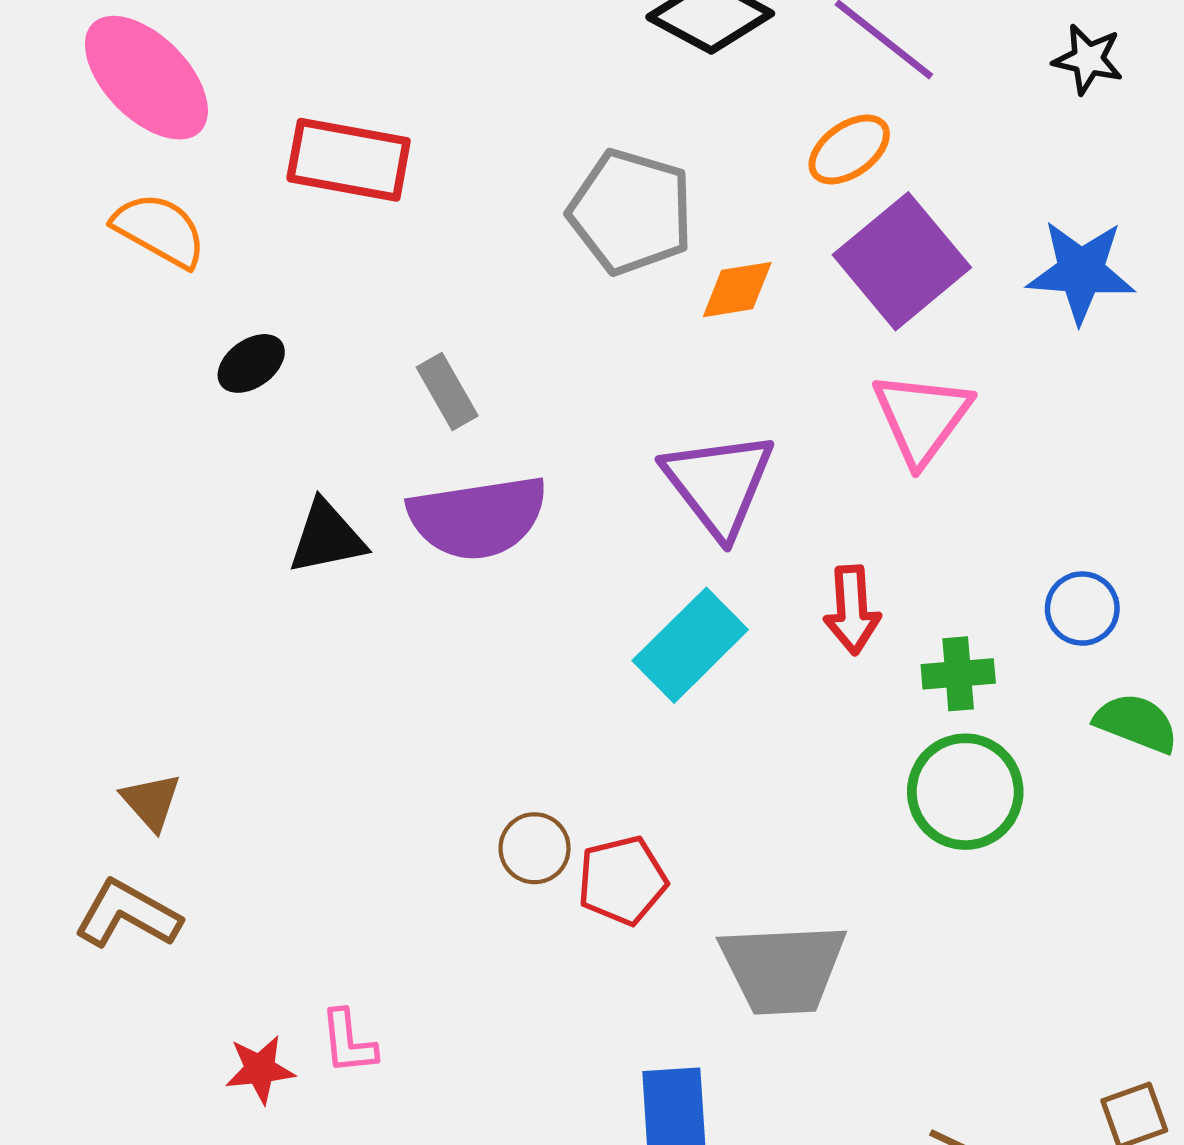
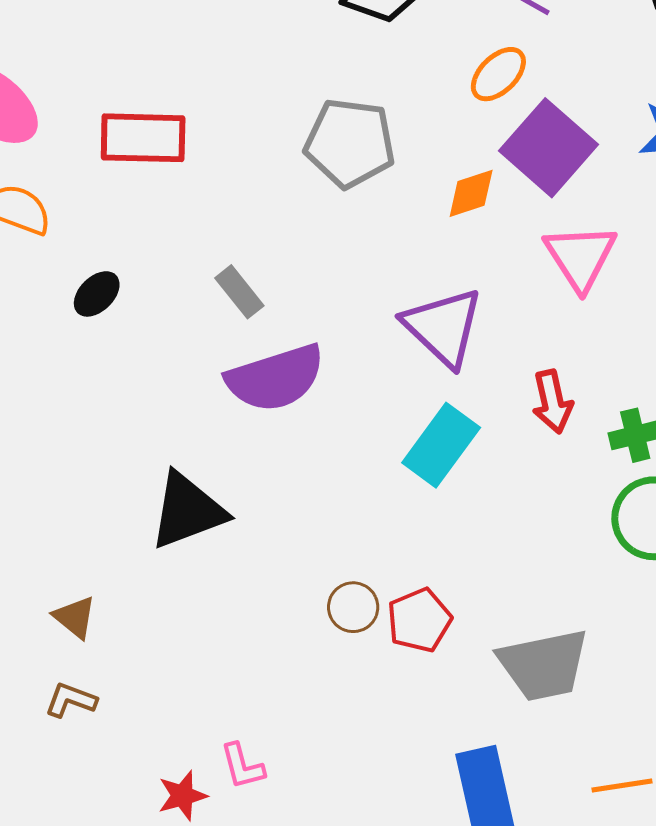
orange diamond: (737, 290) -> (471, 193), moved
black triangle: (327, 537) -> (188, 511), moved, size x1.4
brown L-shape: (128, 914) -> (71, 700), size x0.7

